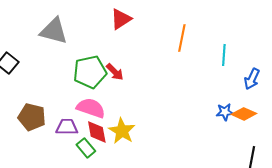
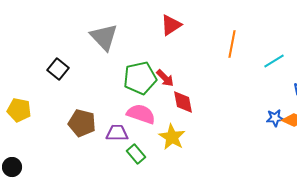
gray triangle: (54, 31) -> (104, 37), turned 32
cyan line: (224, 55) -> (274, 61), turned 55
red diamond: (97, 132) -> (183, 102), moved

